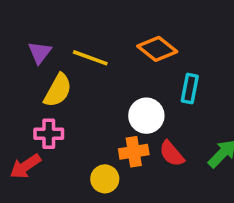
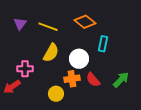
yellow semicircle: (58, 90) -> (51, 53), moved

